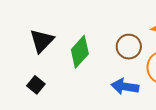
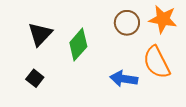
brown circle: (129, 47) -> (127, 23), moved

